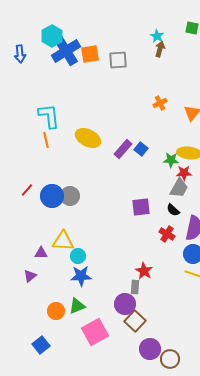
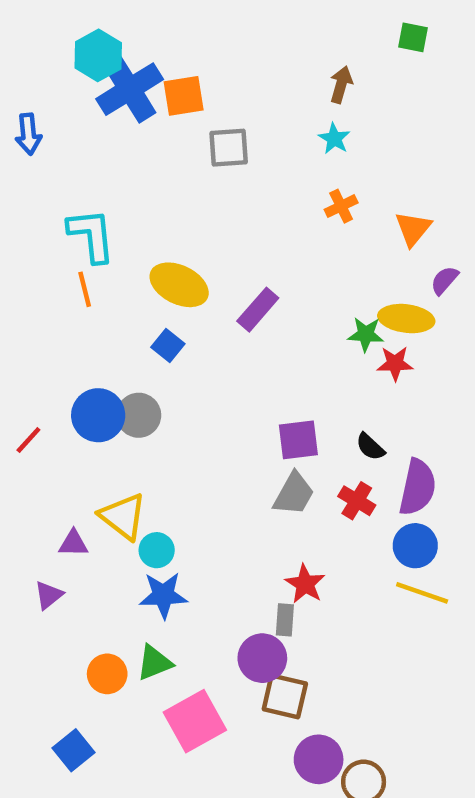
cyan star: (157, 36) -> (334, 139), moved
blue arrow: (20, 54) -> (28, 134), moved
gray square: (118, 60) -> (229, 148), moved
blue square: (141, 149) -> (168, 346), moved
gray trapezoid: (179, 188) -> (294, 494), moved
red line: (27, 190) -> (28, 440), moved
yellow triangle: (63, 241) -> (123, 516), turned 35
brown square: (135, 321) -> (285, 696), turned -30

